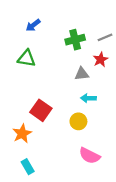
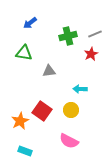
gray triangle: (82, 74) -> (49, 71), moved
red square: (41, 110) -> (42, 111), moved
pink semicircle: (89, 156) -> (69, 141), moved
cyan rectangle: (28, 167) -> (25, 151), turned -40

